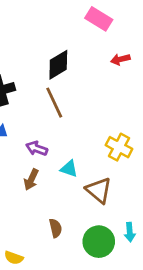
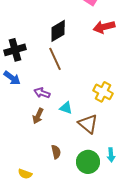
red arrow: (120, 59) -> (104, 27), size x1.5

